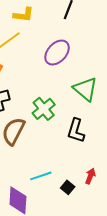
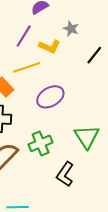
purple ellipse: (57, 53) -> (50, 97), moved

